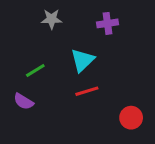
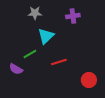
cyan triangle: (82, 60) -> (46, 36), moved
green line: (35, 71) -> (30, 54), moved

